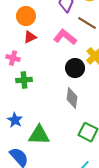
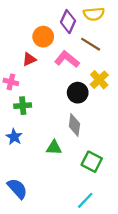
orange circle: (26, 16) -> (43, 37), moved
blue star: (15, 120) -> (14, 137), moved
green triangle: (39, 135) -> (54, 148), moved, size x0.7

